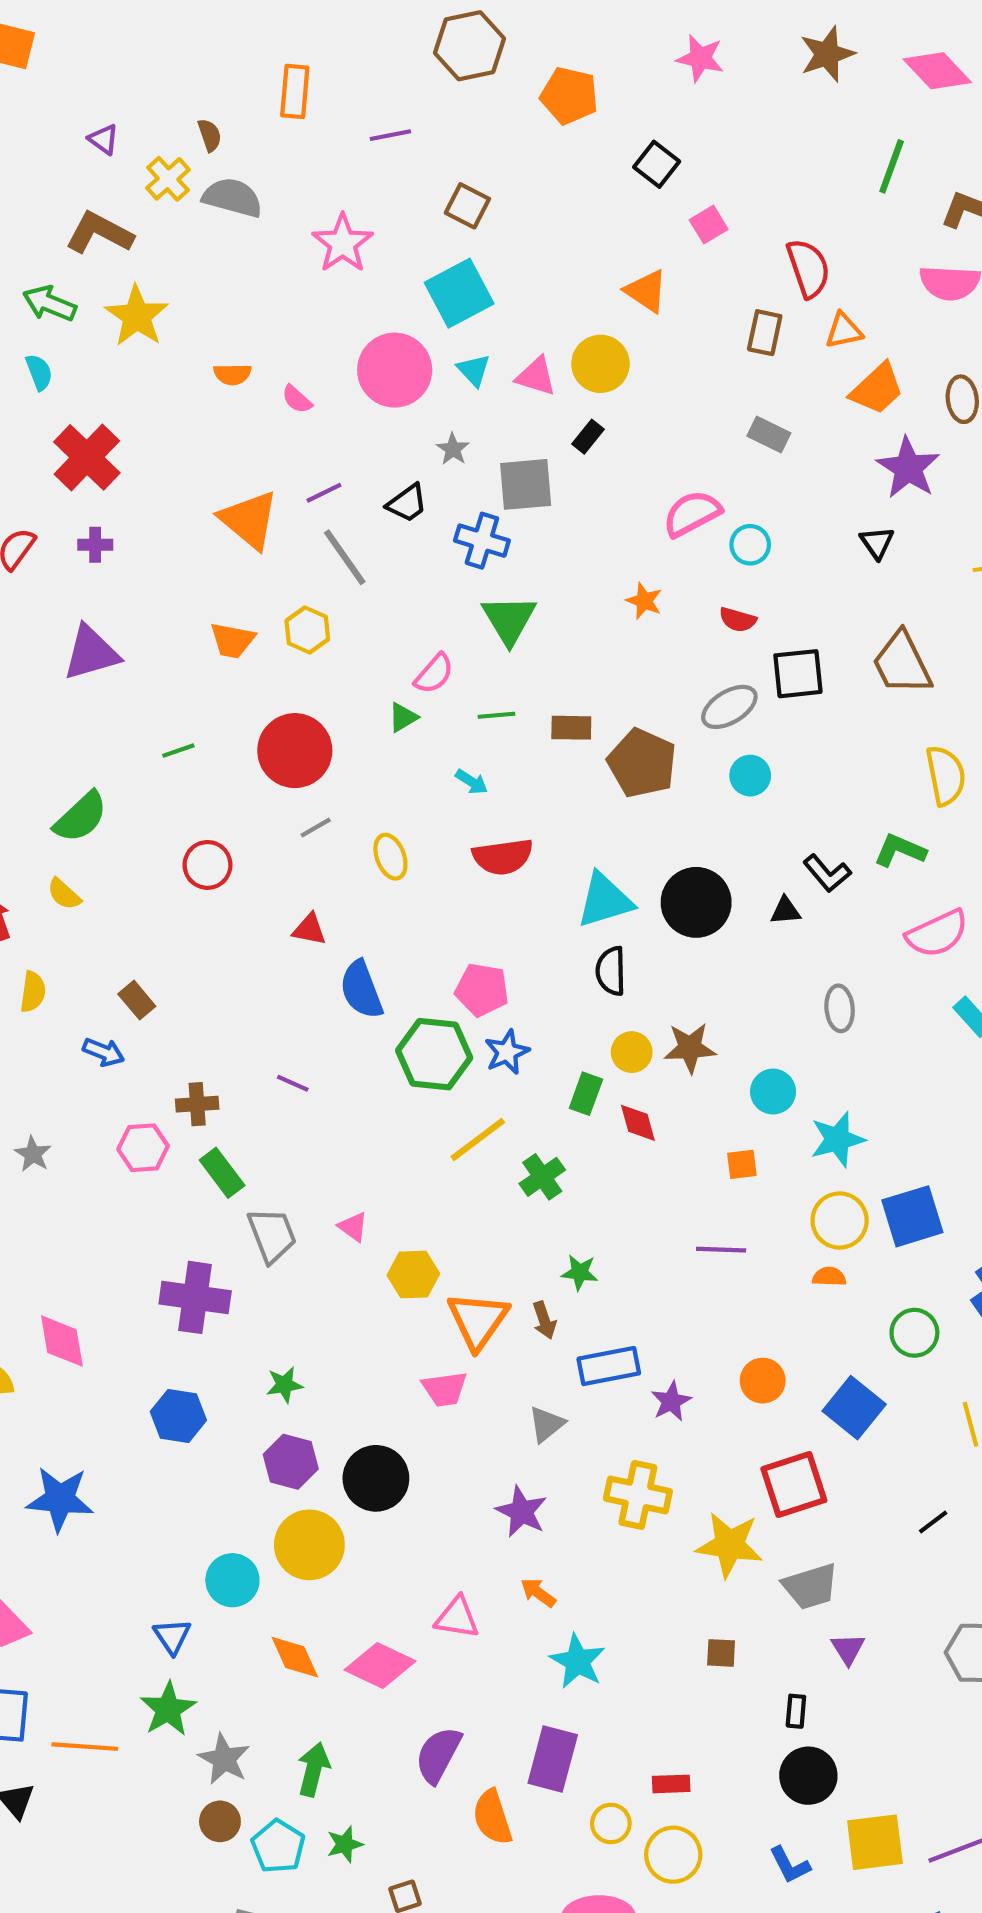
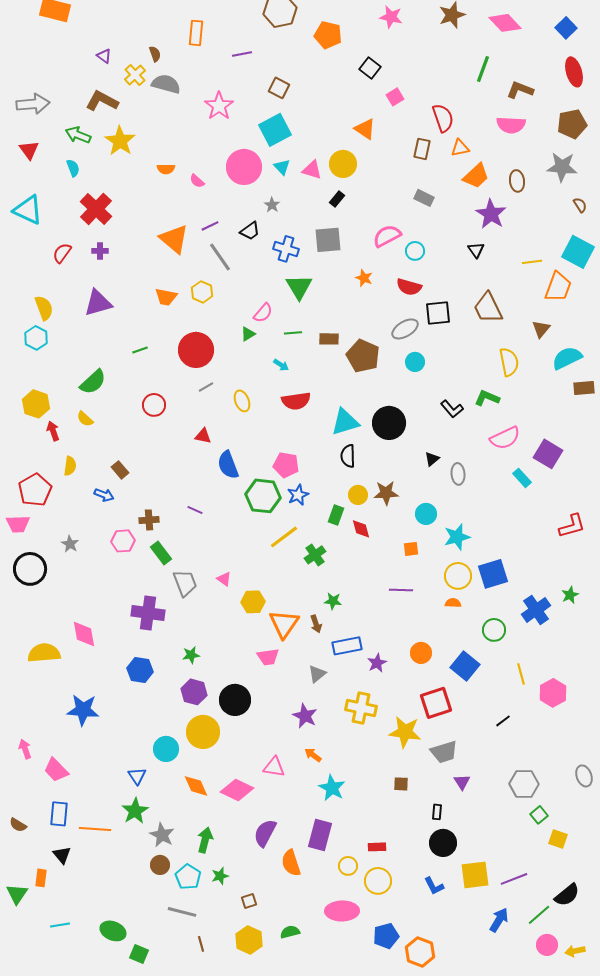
gray square: (526, 484) -> (328, 240), moved
red semicircle: (738, 620) -> (409, 287), size x1.4
black triangle: (786, 911) -> (432, 459), moved, turned -35

